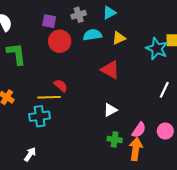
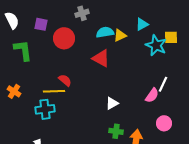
cyan triangle: (109, 13) -> (142, 24), moved
purple square: (49, 21) -> (41, 24), moved
cyan semicircle: (92, 35) -> (105, 32), moved
red triangle: (110, 70) -> (101, 58), moved
pink semicircle: (139, 130) -> (152, 95), moved

